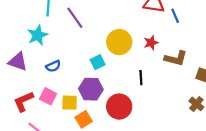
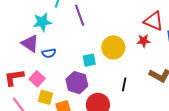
red star: (151, 43) -> (144, 41), moved
purple triangle: (18, 62) -> (30, 43), moved
yellow square: (70, 103) -> (45, 97), moved

